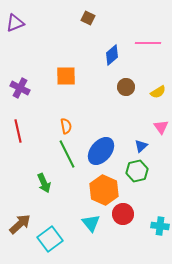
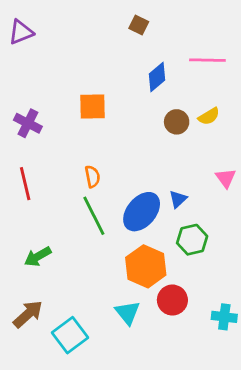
brown square: (88, 18) -> (139, 25), moved
yellow semicircle: (158, 92) -> (209, 116), moved
blue triangle: (141, 146) -> (178, 199), moved
green arrow: (44, 183) -> (38, 257), moved, turned 84

